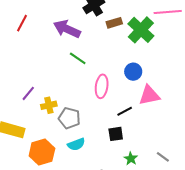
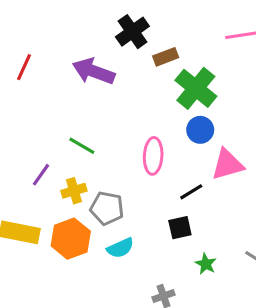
green cross: (141, 30) -> (196, 88), moved
green line: (78, 58) -> (82, 146), moved
orange hexagon: (42, 152) -> (71, 239), moved

